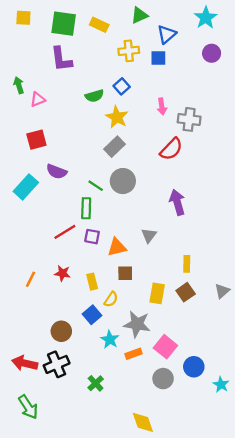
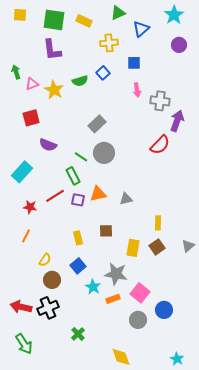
blue square: (158, 58) -> (134, 63), moved
yellow star: (117, 117) -> (54, 90), moved
red semicircle: (171, 149) -> (160, 145), moved
cyan rectangle: (26, 187) -> (22, 172), moved
purple arrow: (177, 202) -> (177, 121), moved, turned 35
green rectangle: (86, 208) -> (73, 176), turned -30
gray triangle: (149, 235) -> (126, 199), turned 40
orange triangle: (117, 247) -> (98, 194), moved
red star: (62, 273) -> (30, 207), moved
yellow semicircle: (111, 299) -> (45, 260), moved
green cross: (96, 383) -> (78, 334), moved
cyan star: (221, 385) -> (177, 359), moved

